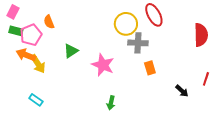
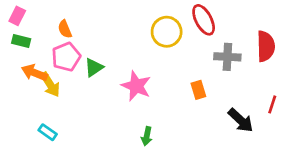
pink pentagon: (31, 35) -> (66, 57), moved
gray cross: (138, 43) -> (227, 57), moved
black arrow: (182, 91) -> (241, 120), size x1.5

